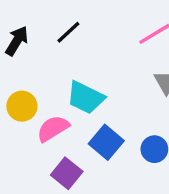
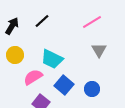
yellow circle: (22, 106) -> (15, 55), moved

